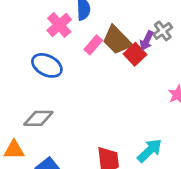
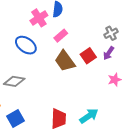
brown trapezoid: (117, 40) -> (65, 61), moved
purple arrow: (147, 41) -> (109, 53), moved
red square: (135, 54) -> (88, 56), moved

